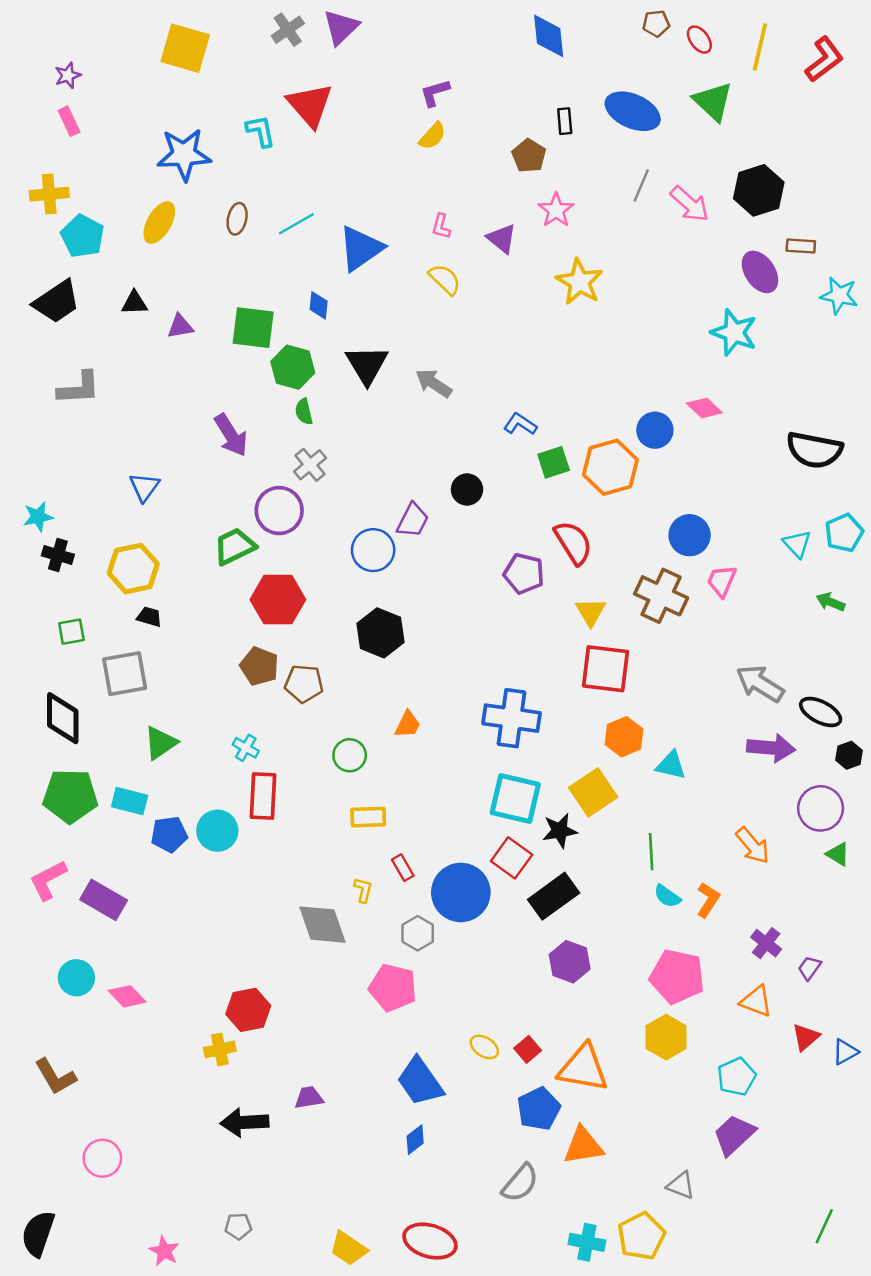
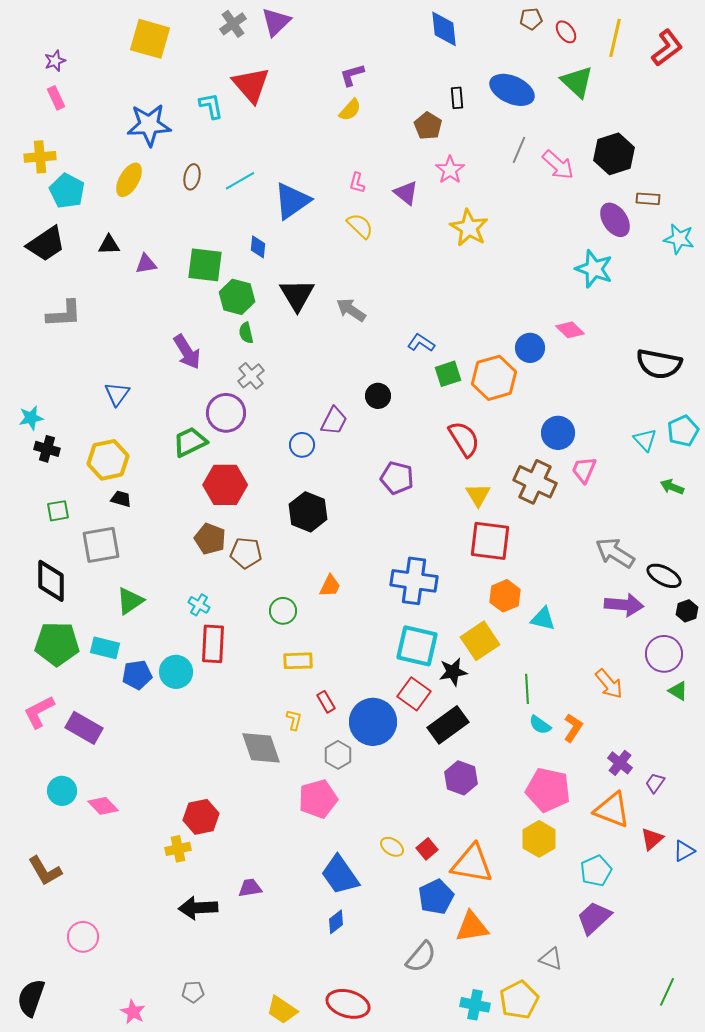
blue circle: (373, 550) -> (302, 445), size x0.7
purple pentagon: (524, 574) -> (397, 478), moved
pink pentagon: (393, 988) -> (318, 799), turned -30
orange triangle: (756, 1001) -> (612, 810), size x1.4

